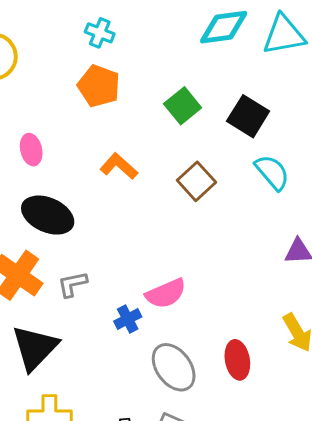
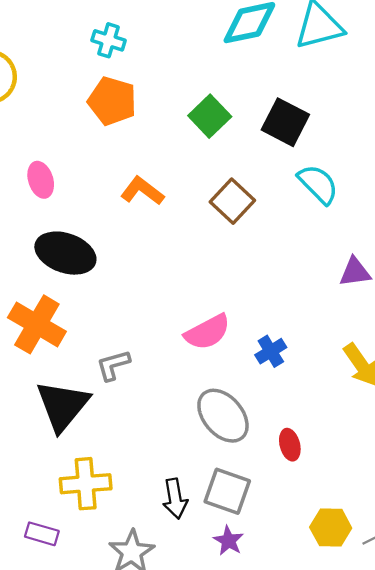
gray L-shape: (72, 284) -> (113, 365), moved
blue cross: (128, 319) -> (271, 351), moved
red ellipse: (237, 360) -> (290, 445), moved, size x0.7

